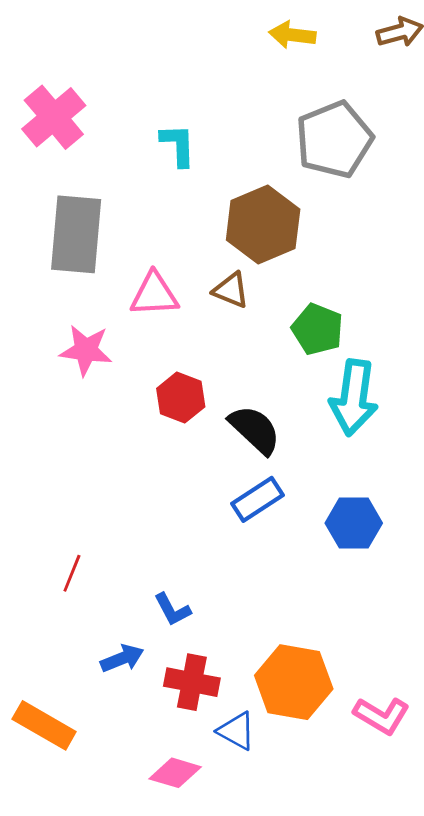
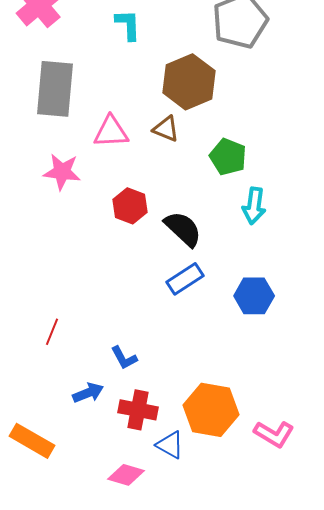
cyan arrow: (354, 398) -> (254, 206), size x0.7

